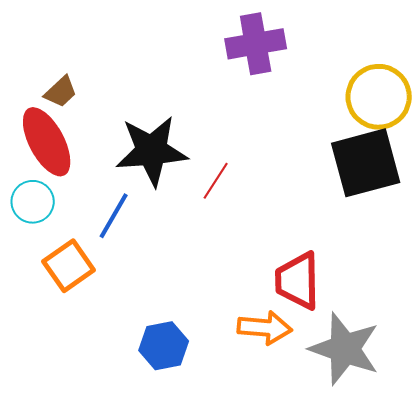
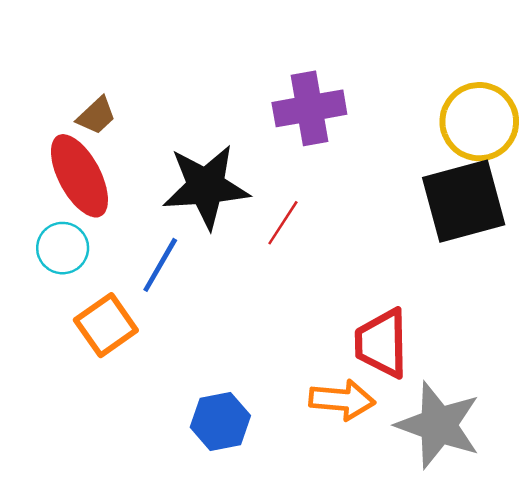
purple cross: (256, 44) -> (309, 108), moved

